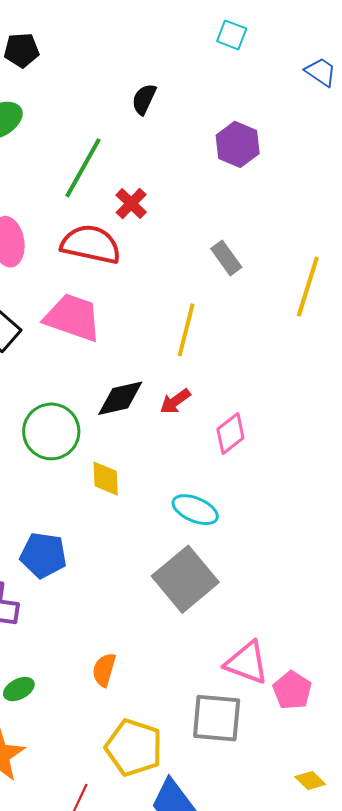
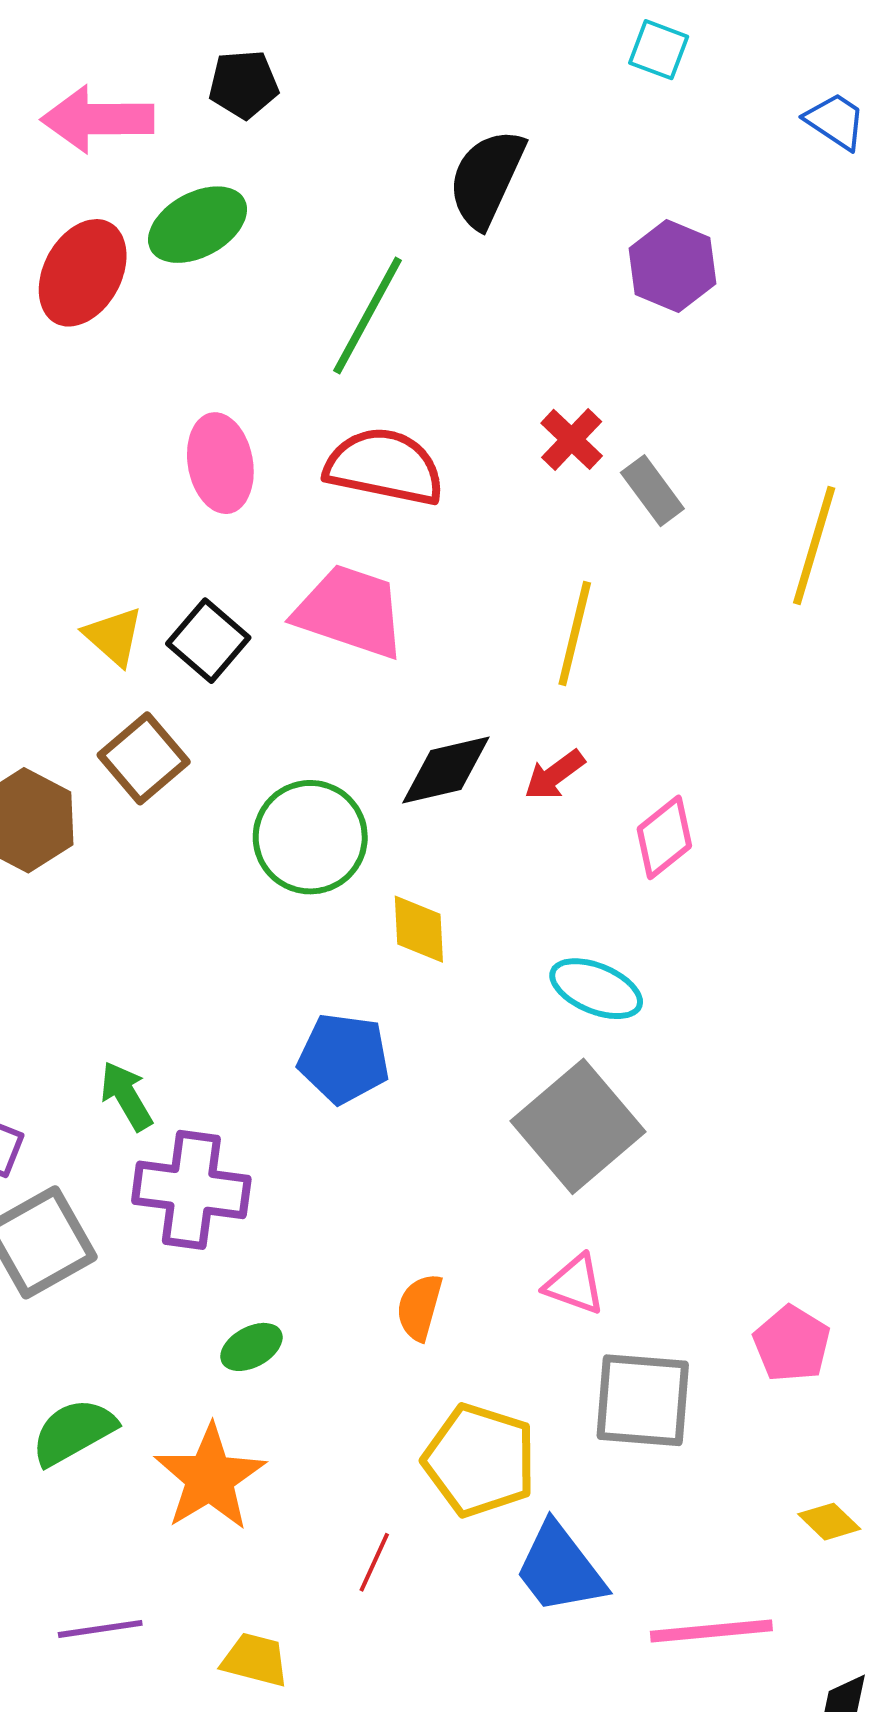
black semicircle: (144, 99) -> (487, 178), size x1.6
red cross: (131, 204) -> (572, 439), moved
blue pentagon: (43, 555) -> (344, 1058), moved
pink triangle: (247, 663) -> (575, 1284), moved, size x0.7

